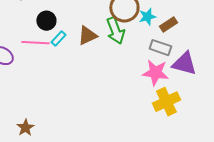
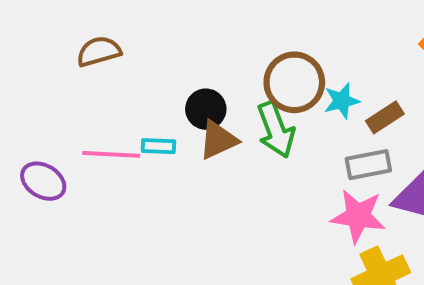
black circle: (46, 21) -> (206, 109), moved
cyan rectangle: (58, 39) -> (158, 146), turned 49
gray rectangle: (160, 48) -> (368, 165), turned -30

